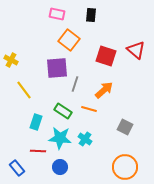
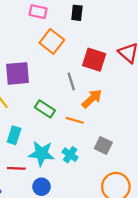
purple square: (57, 68) -> (17, 73), moved
gray line: (75, 84) -> (71, 81), moved, turned -35
green rectangle: (63, 111) -> (45, 109), moved
gray square: (125, 127) -> (103, 146), moved

